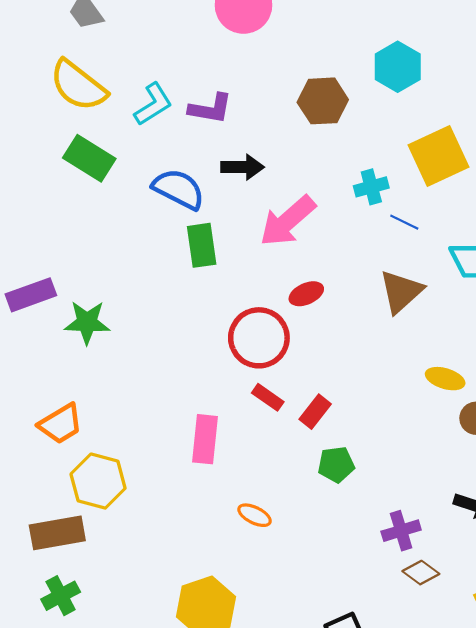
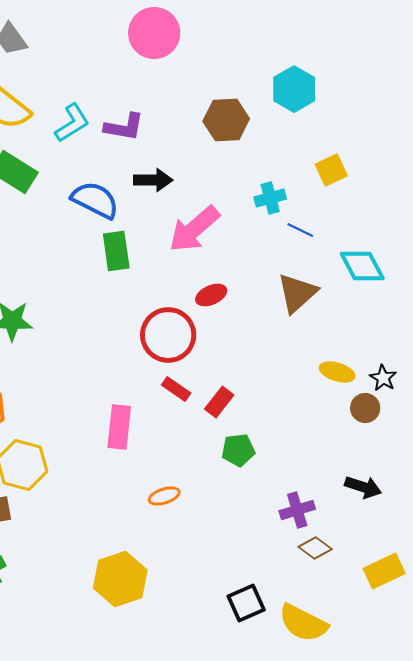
yellow square: (439, 156) -> (331, 170), size x0.6
orange ellipse: (255, 515) -> (164, 496), turned -44

